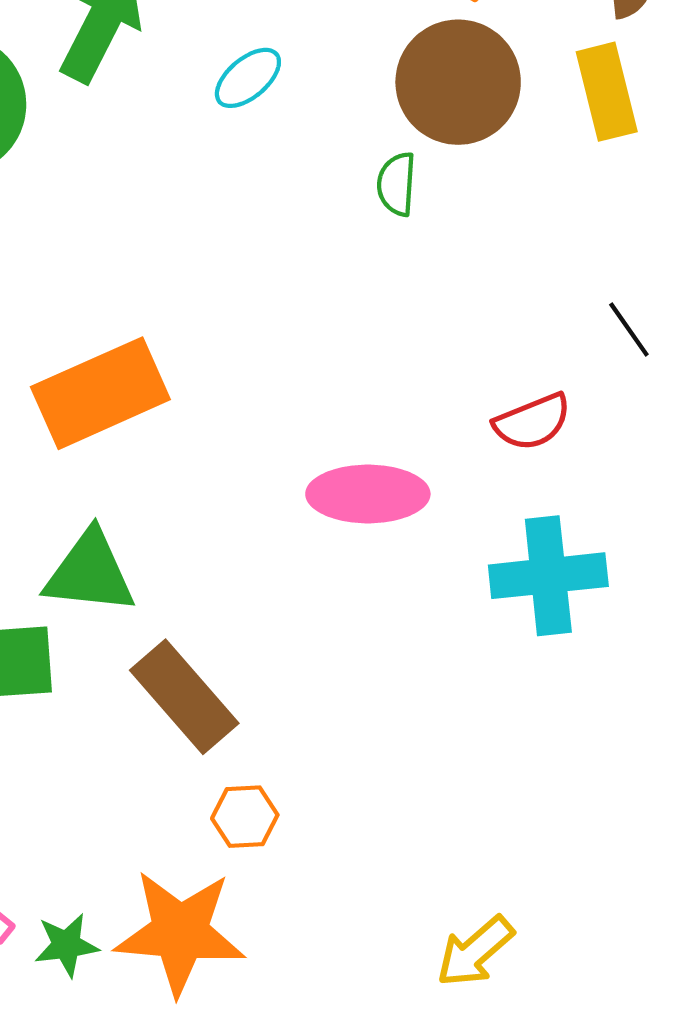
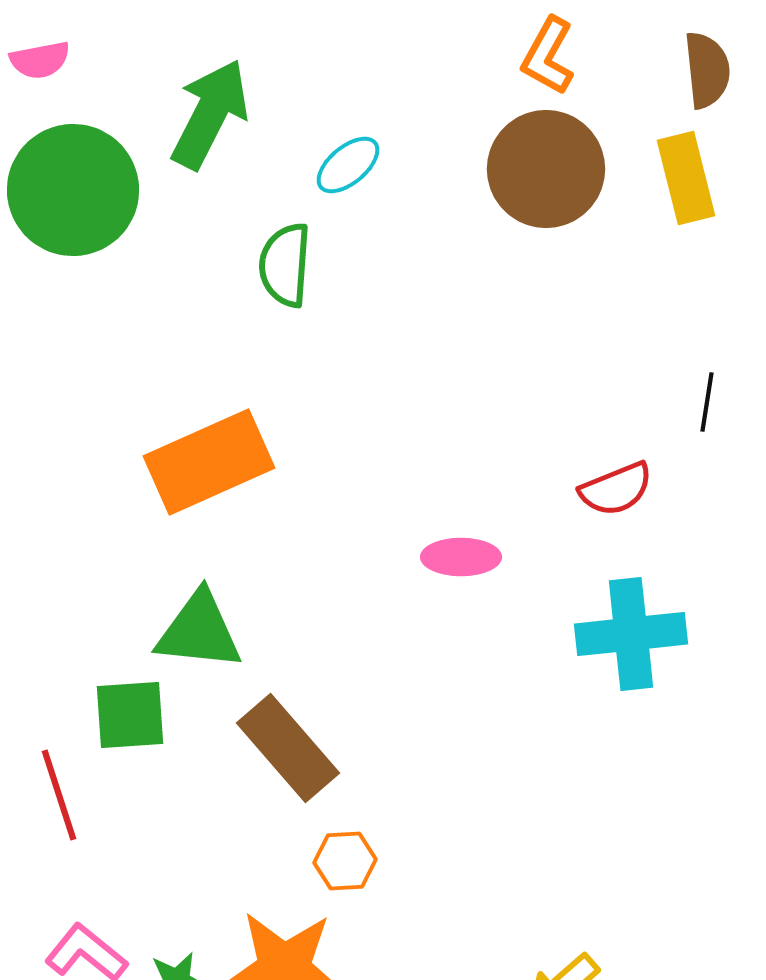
green semicircle: (397, 184) -> (285, 265), moved, size x1.4
black line: (629, 329) -> (707, 402), turned 44
pink ellipse: (368, 494) -> (461, 557), size x0.7

